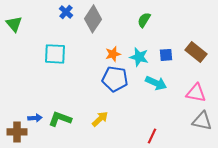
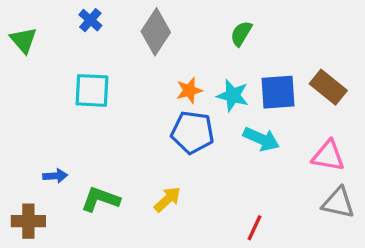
blue cross: (66, 12) -> (90, 20), moved
blue square: (166, 55) -> (278, 92), size x1.6
blue arrow: (35, 118) -> (55, 176), moved

